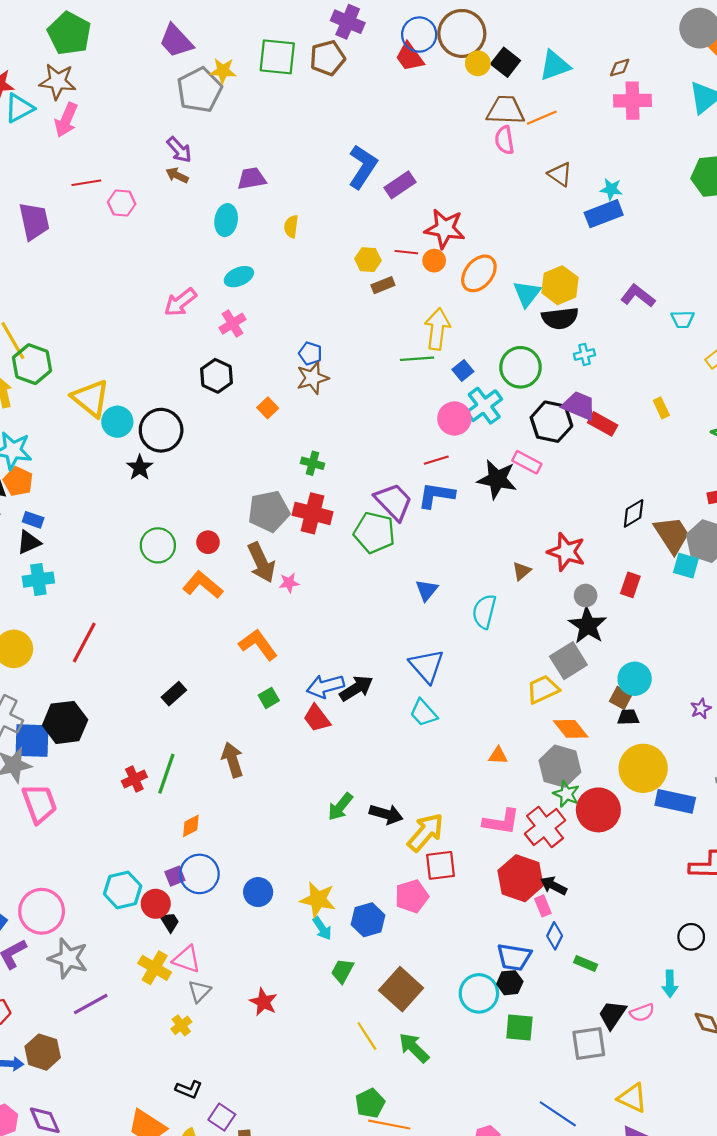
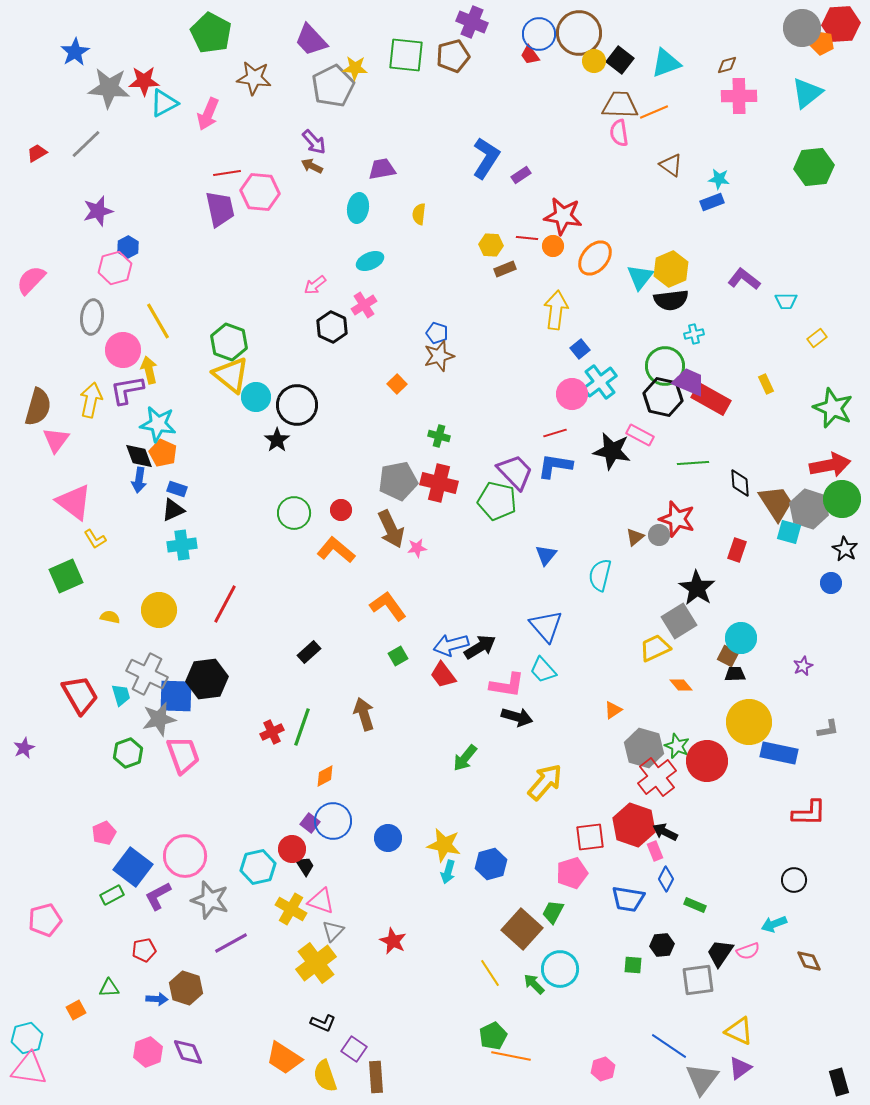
red trapezoid: (410, 57) -> (530, 55), size x0.7
brown star: (58, 81) -> (254, 78), moved
purple rectangle: (400, 185) -> (521, 175), size x0.7
pink hexagon: (122, 203) -> (260, 192), size x1.5
blue rectangle: (604, 214) -> (712, 202), size x0.7
purple trapezoid: (34, 221) -> (220, 209), moved
pink arrow: (180, 302) -> (315, 285), size x0.7
green line: (417, 359) -> (693, 463), moved
green hexagon: (32, 364) -> (229, 342), moved
green circle: (520, 367) -> (665, 366), moved
black hexagon: (217, 376) -> (332, 327), moved
red rectangle: (603, 424) -> (711, 399), size x1.4
black diamond: (634, 513) -> (740, 483), turned -64
gray circle: (586, 596) -> (659, 535), moved
orange diamond: (571, 729) -> (681, 685), size x0.7
orange triangle: (498, 756) -> (613, 710), turned -36
gray hexagon: (560, 766) -> (644, 748), moved
black arrow: (386, 814) -> (517, 717), moved
pink L-shape: (501, 822) -> (507, 685), moved
red square: (441, 865) -> (590, 837), moved
purple square: (175, 876) -> (310, 823), turned -30
cyan hexagon: (123, 890) -> (258, 867), moved
pink pentagon: (412, 896) -> (572, 873), moved
cyan arrow: (322, 928) -> (448, 872), turned 50
green trapezoid: (342, 971) -> (553, 912), moved
black hexagon: (510, 983) -> (662, 945), moved
cyan arrow: (670, 984) -> (774, 924), turned 70
cyan circle: (479, 993) -> (560, 969), moved
yellow cross: (181, 1025) -> (316, 963), size x2.0
green square: (519, 1028) -> (633, 965), size x0.7
green arrow: (414, 1048) -> (534, 984), size x0.7

